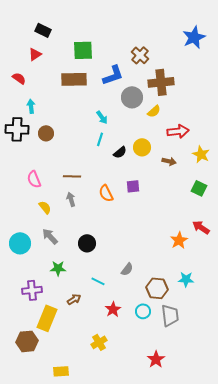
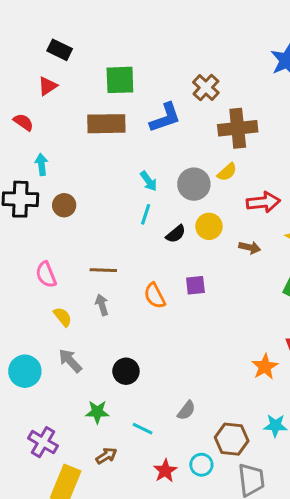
gray circle: (132, 97) -> (194, 184), moved
green star: (58, 268) -> (97, 412), moved
purple cross: (32, 290) -> (43, 442), turned 36
cyan circle: (143, 311) -> (201, 465), moved

